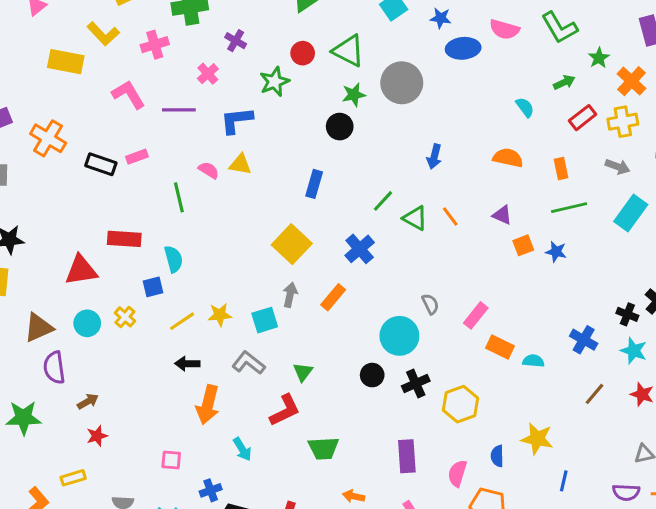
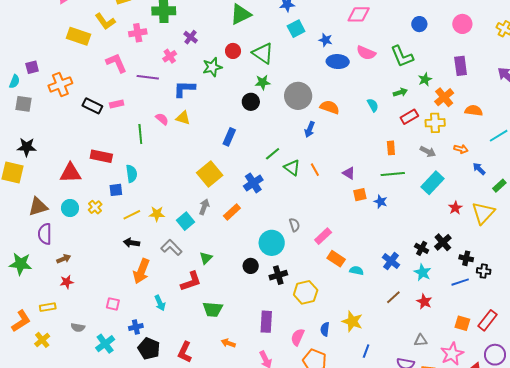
gray circle: (402, 83) -> (298, 96), moved
orange cross: (48, 138) -> (60, 84), turned 30
orange semicircle: (508, 158) -> (330, 107), moved
cyan square: (265, 320) -> (186, 221), turned -30

